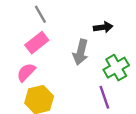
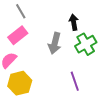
black arrow: (103, 27) -> (74, 22), turned -91
green cross: (116, 68) -> (86, 44), moved

